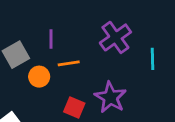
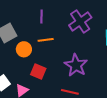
purple line: (51, 39) -> (41, 17), moved
red square: (74, 107) -> (38, 71), moved

